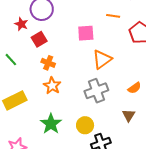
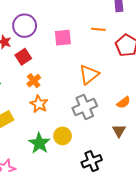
pink square: (86, 33) -> (63, 38), moved
orange cross: (48, 63) -> (34, 81), turned 32
yellow circle: (85, 125) -> (63, 136), moved

